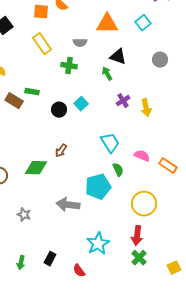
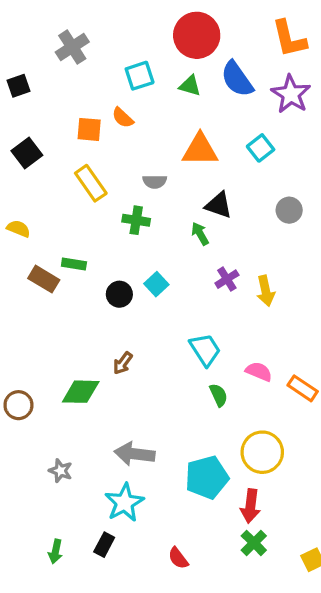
cyan pentagon: (98, 187) -> (207, 477), moved
cyan star: (98, 244) -> (124, 503), moved
red semicircle: (79, 271) -> (178, 558), moved

